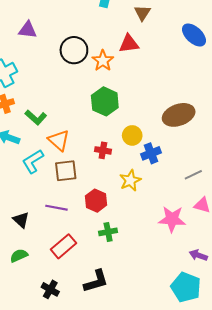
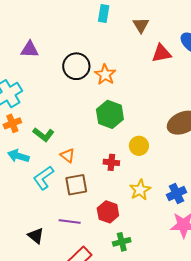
red triangle: (129, 44) -> (162, 53), moved
orange triangle: (59, 140) -> (68, 155), size x0.7
blue cross: (151, 153) -> (177, 194), moved

